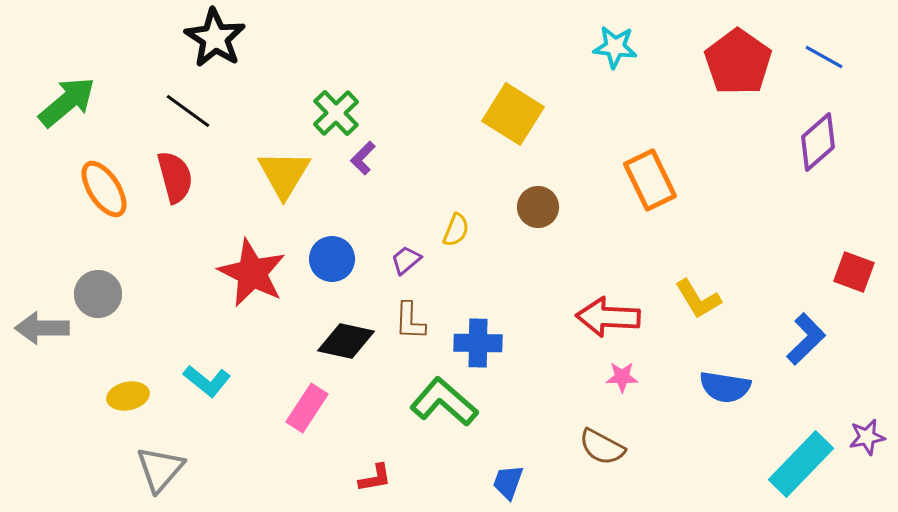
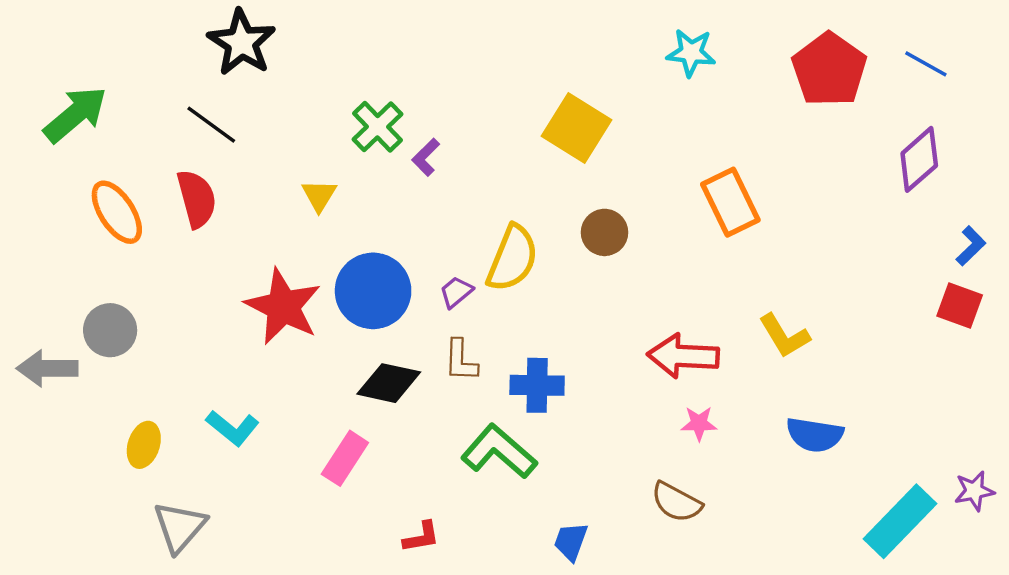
purple L-shape: (363, 158) -> (426, 157), moved
yellow triangle: (284, 174) -> (319, 195), size x0.6
yellow semicircle: (456, 230) -> (512, 258), size x1.8
blue circle: (332, 259) -> (373, 291), size x1.5
blue L-shape: (806, 339) -> (971, 246), moved, size x0.7
yellow ellipse: (128, 396) -> (144, 445), turned -60

